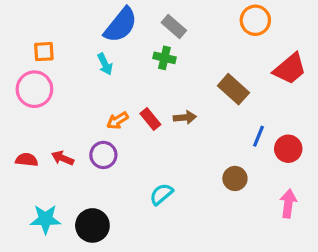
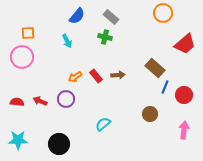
blue semicircle: (121, 25) -> (77, 16), size x0.7
brown rectangle: (233, 89) -> (155, 68), moved
cyan star: (45, 219) -> (18, 140), moved

